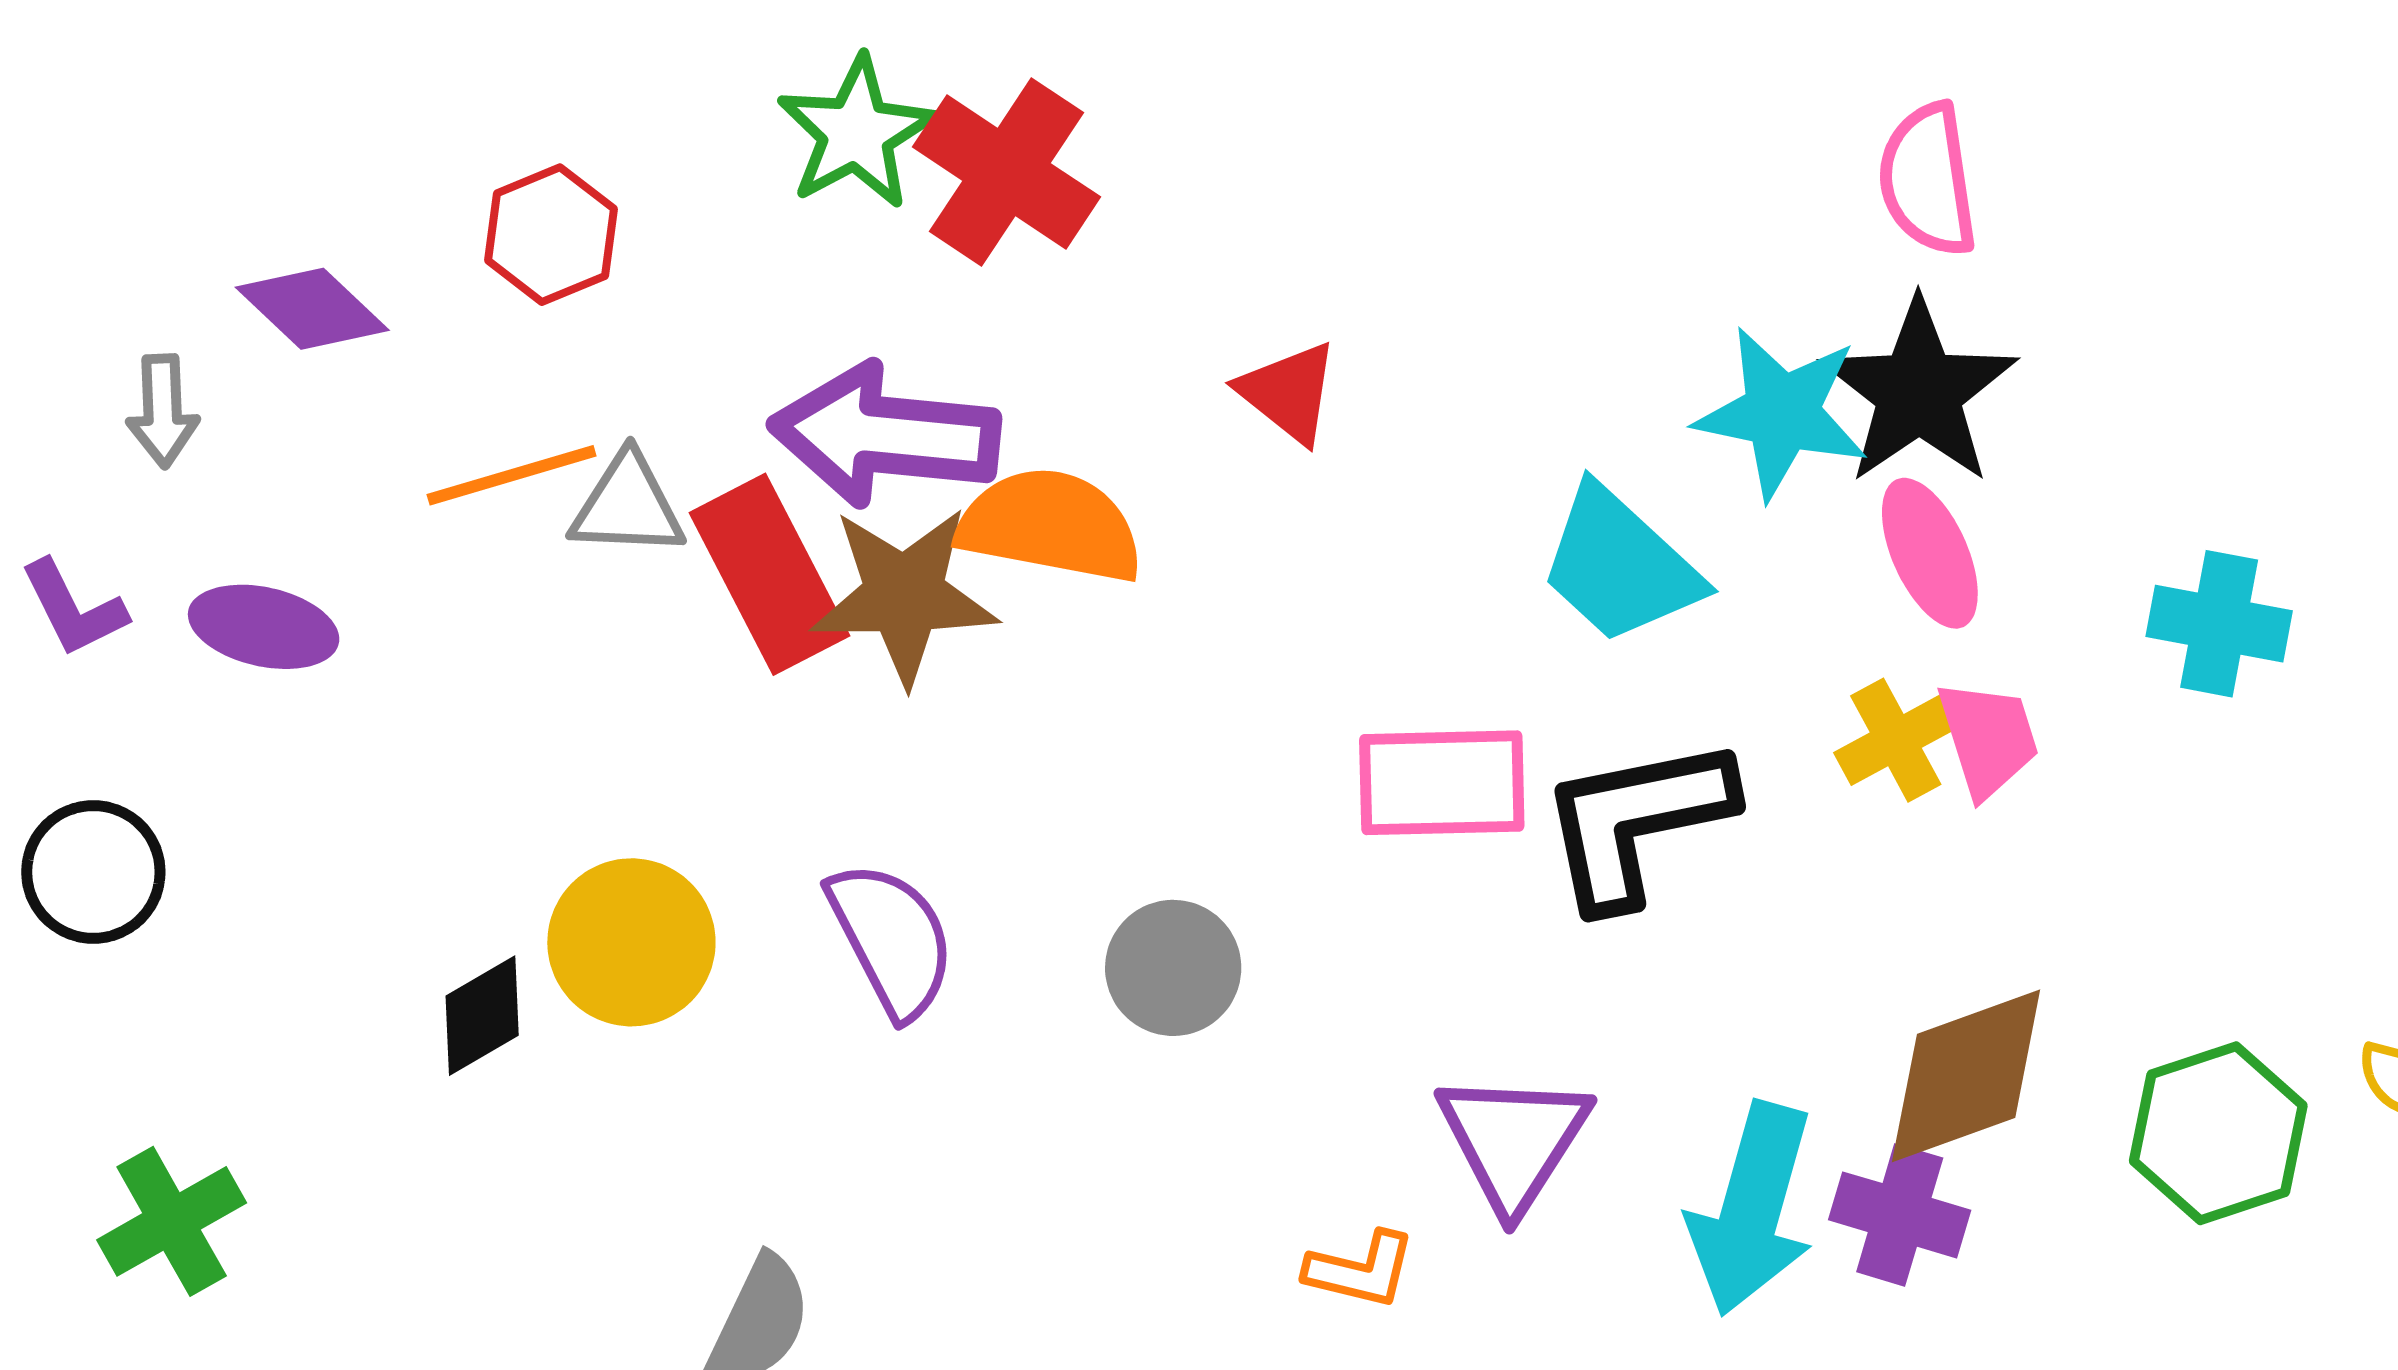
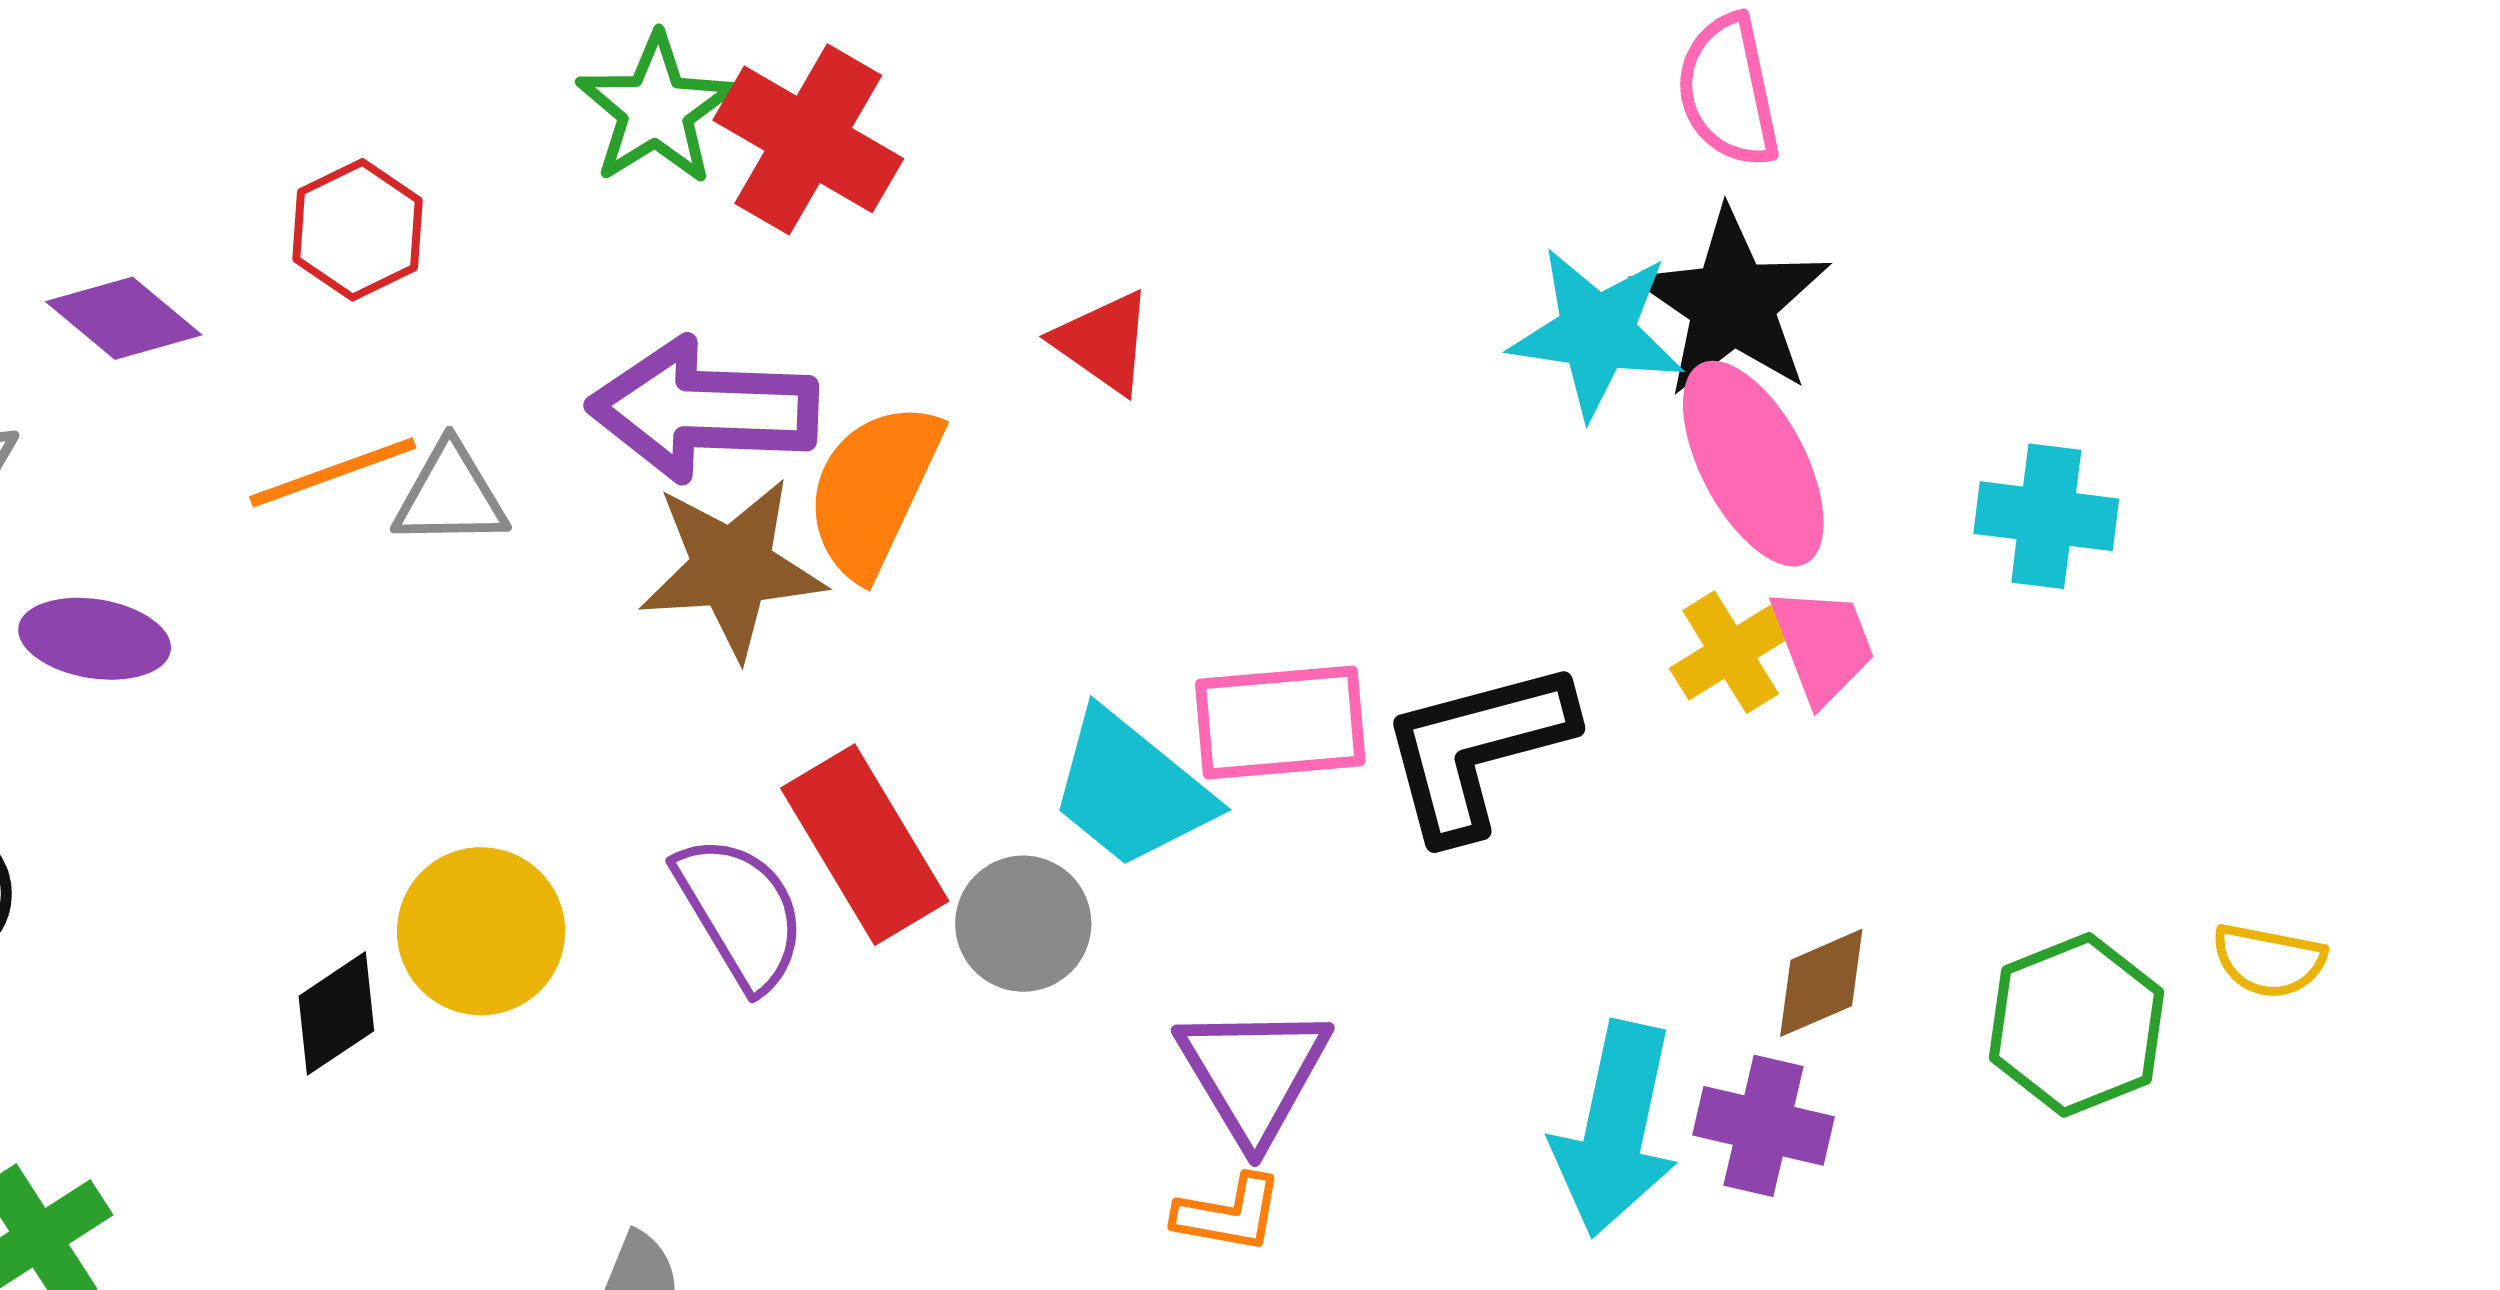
orange semicircle: (1050, 526) -> (874, 490), turned -72
pink ellipse: (1930, 553) -> (1753, 464), size x1.4
cyan trapezoid: (1620, 565) -> (1131, 790), moved
red rectangle: (769, 574) -> (865, 845), moved
brown diamond: (1966, 1076) -> (1821, 983), size x0.6
purple triangle: (1513, 1141) -> (1253, 1073), moved

